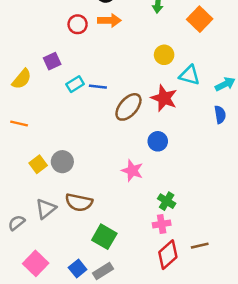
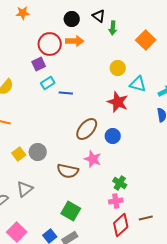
red circle: (78, 24) -> (50, 44), size x1.5
purple square: (52, 61) -> (39, 64), moved
cyan rectangle: (75, 84) -> (48, 83), moved
brown ellipse: (128, 107) -> (87, 129), moved
brown semicircle: (79, 202) -> (68, 171), moved

